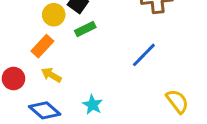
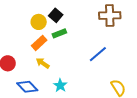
orange rectangle: (42, 46) -> (39, 43), moved
yellow arrow: (51, 75) -> (43, 63), moved

